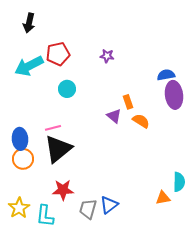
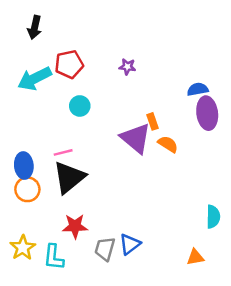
purple triangle: (114, 116) -> (136, 138), size x1.8
orange triangle: (163, 198) -> (195, 257), moved

